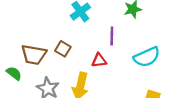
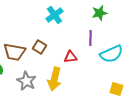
purple line: (112, 36) -> (90, 38), moved

